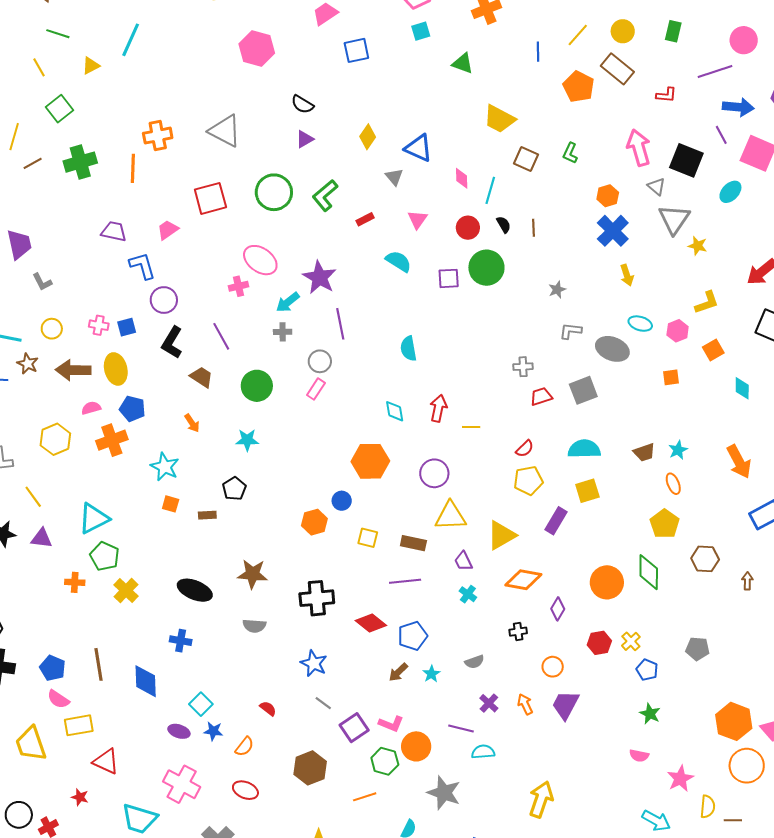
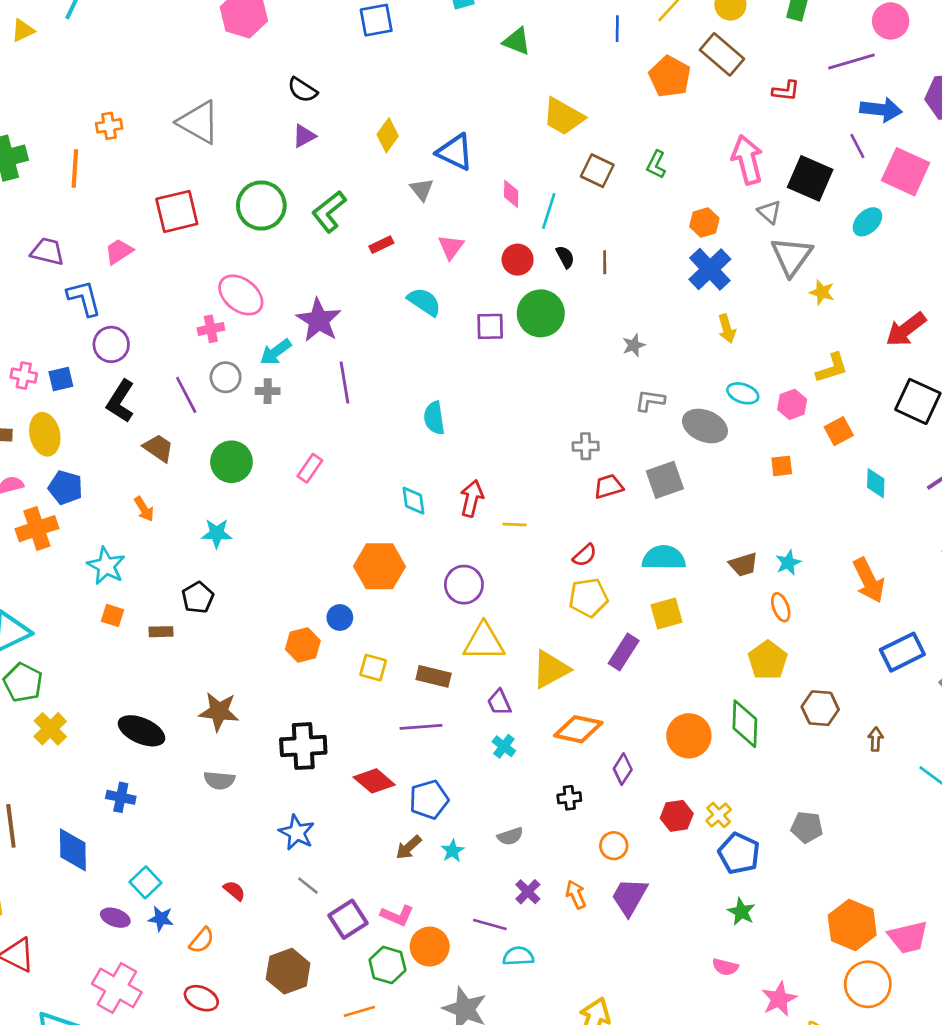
orange cross: (158, 136) -> (109, 126), size x0.7
gray circle: (320, 361) -> (226, 377), moved
blue pentagon: (647, 670) -> (739, 853), size x1.4

